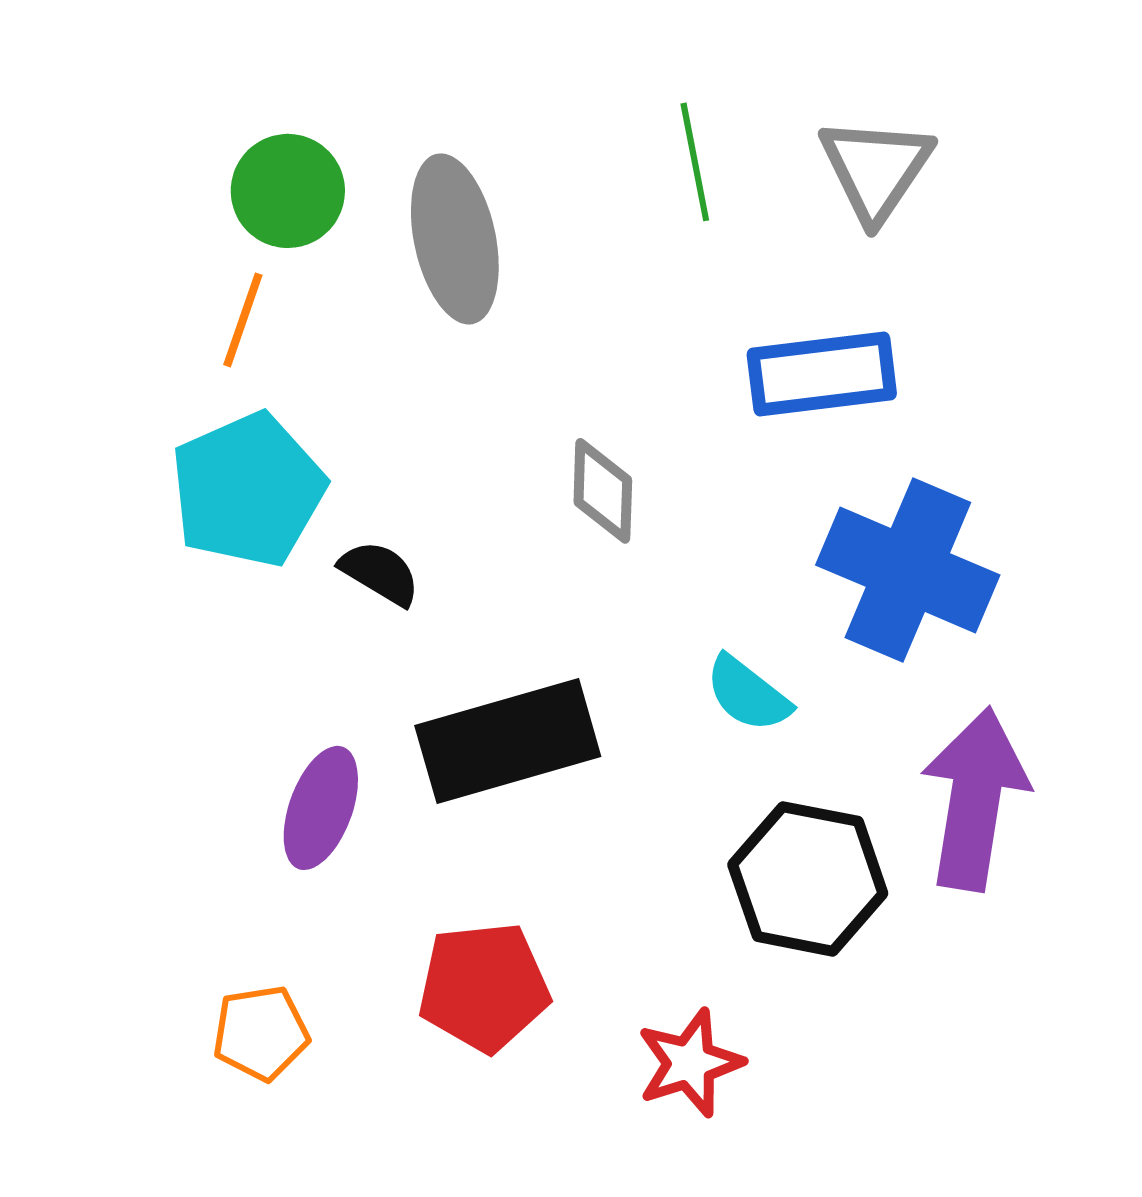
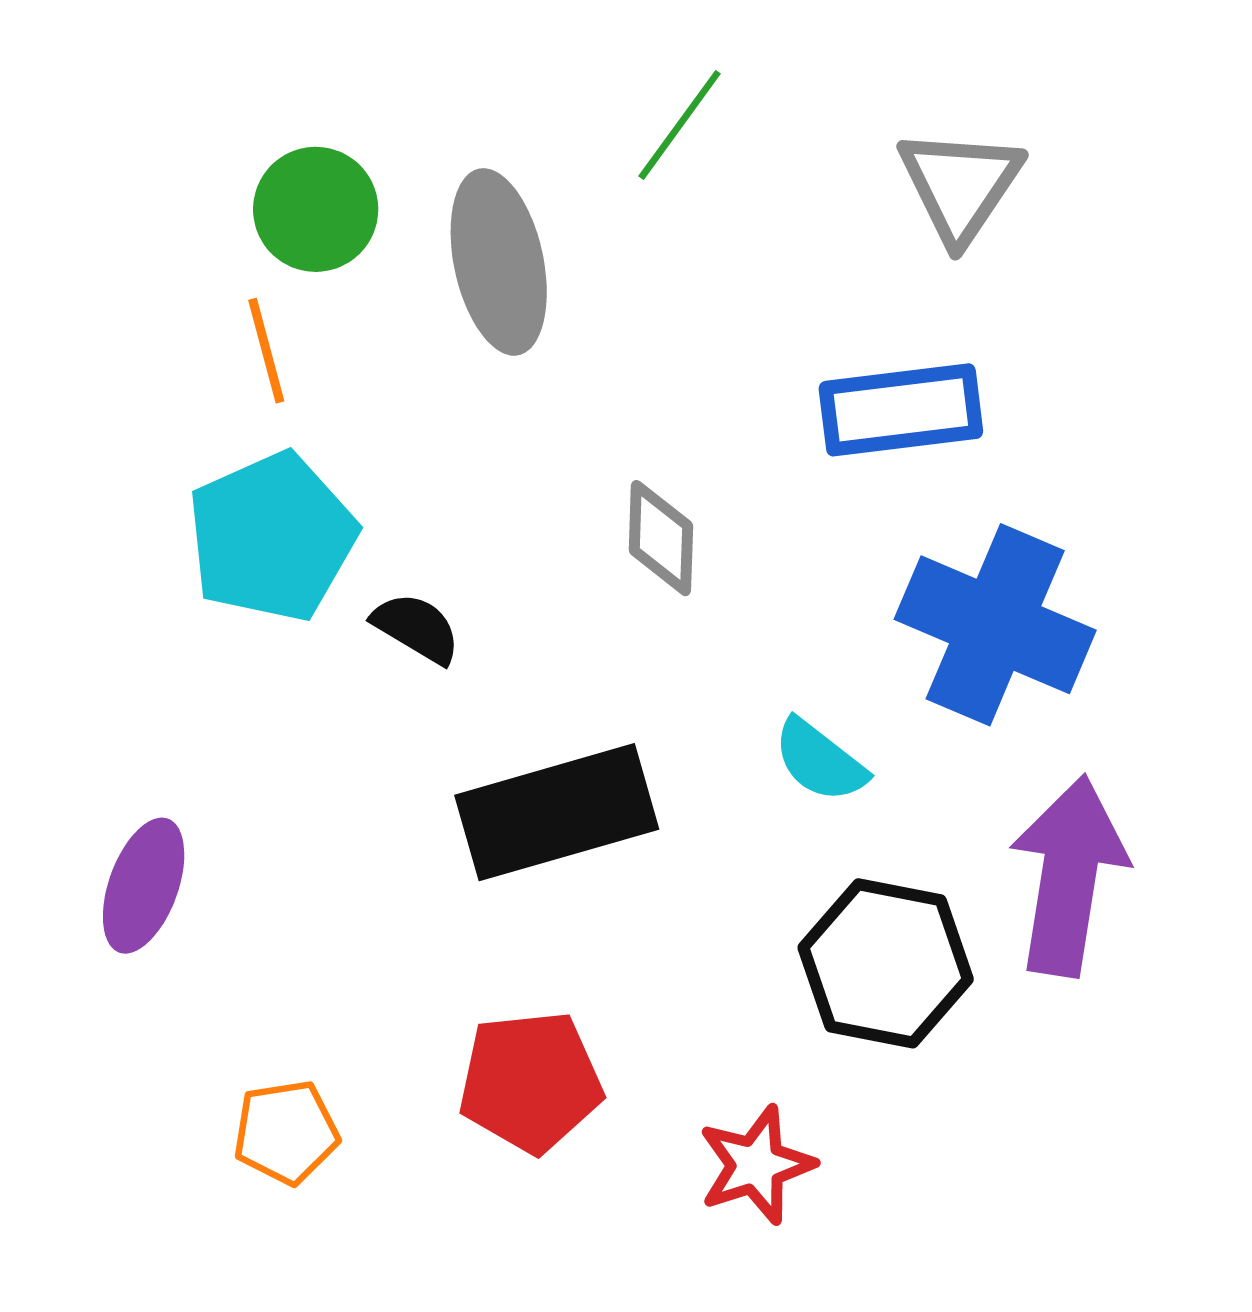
green line: (695, 162) -> (680, 125), moved, turned 47
orange line: (243, 320) -> (266, 351), turned -34
purple ellipse: (321, 808) -> (144, 886), moved

